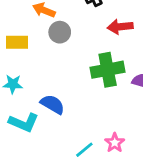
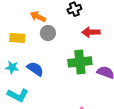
blue semicircle: (53, 104) -> (35, 69), moved

